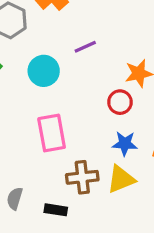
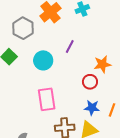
purple line: (85, 47) -> (70, 46), turned -40

